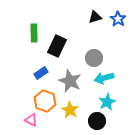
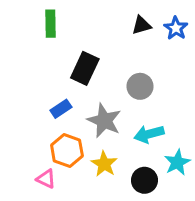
green rectangle: (34, 33) -> (51, 24), moved
cyan arrow: (104, 78) -> (149, 134), moved
cyan star: (107, 102) -> (177, 162), moved

